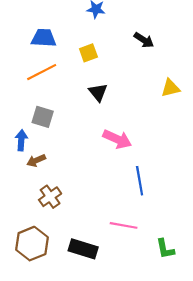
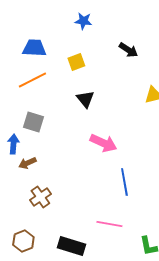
brown hexagon: (32, 244) -> (23, 241), size x0.7

